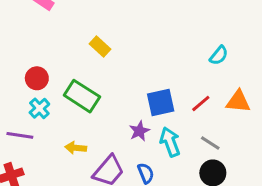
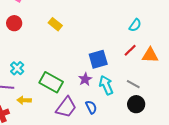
red circle: (37, 78) -> (14, 23), moved
green rectangle: (82, 96) -> (51, 82), moved
red line: (201, 104) -> (130, 50), moved
yellow arrow: (76, 148) -> (24, 100), moved

